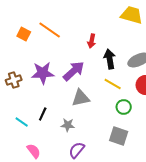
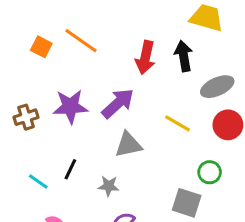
red arrow: (92, 41) -> (145, 58), size x1.5
black arrow: (110, 59) -> (184, 56), moved
green circle: (124, 107) -> (210, 172), moved

